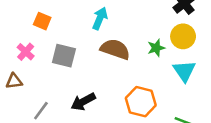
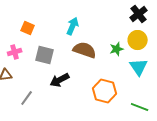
pink cross: (26, 52) -> (15, 52), turned 32
black arrow: (83, 102) -> (60, 80), moved

